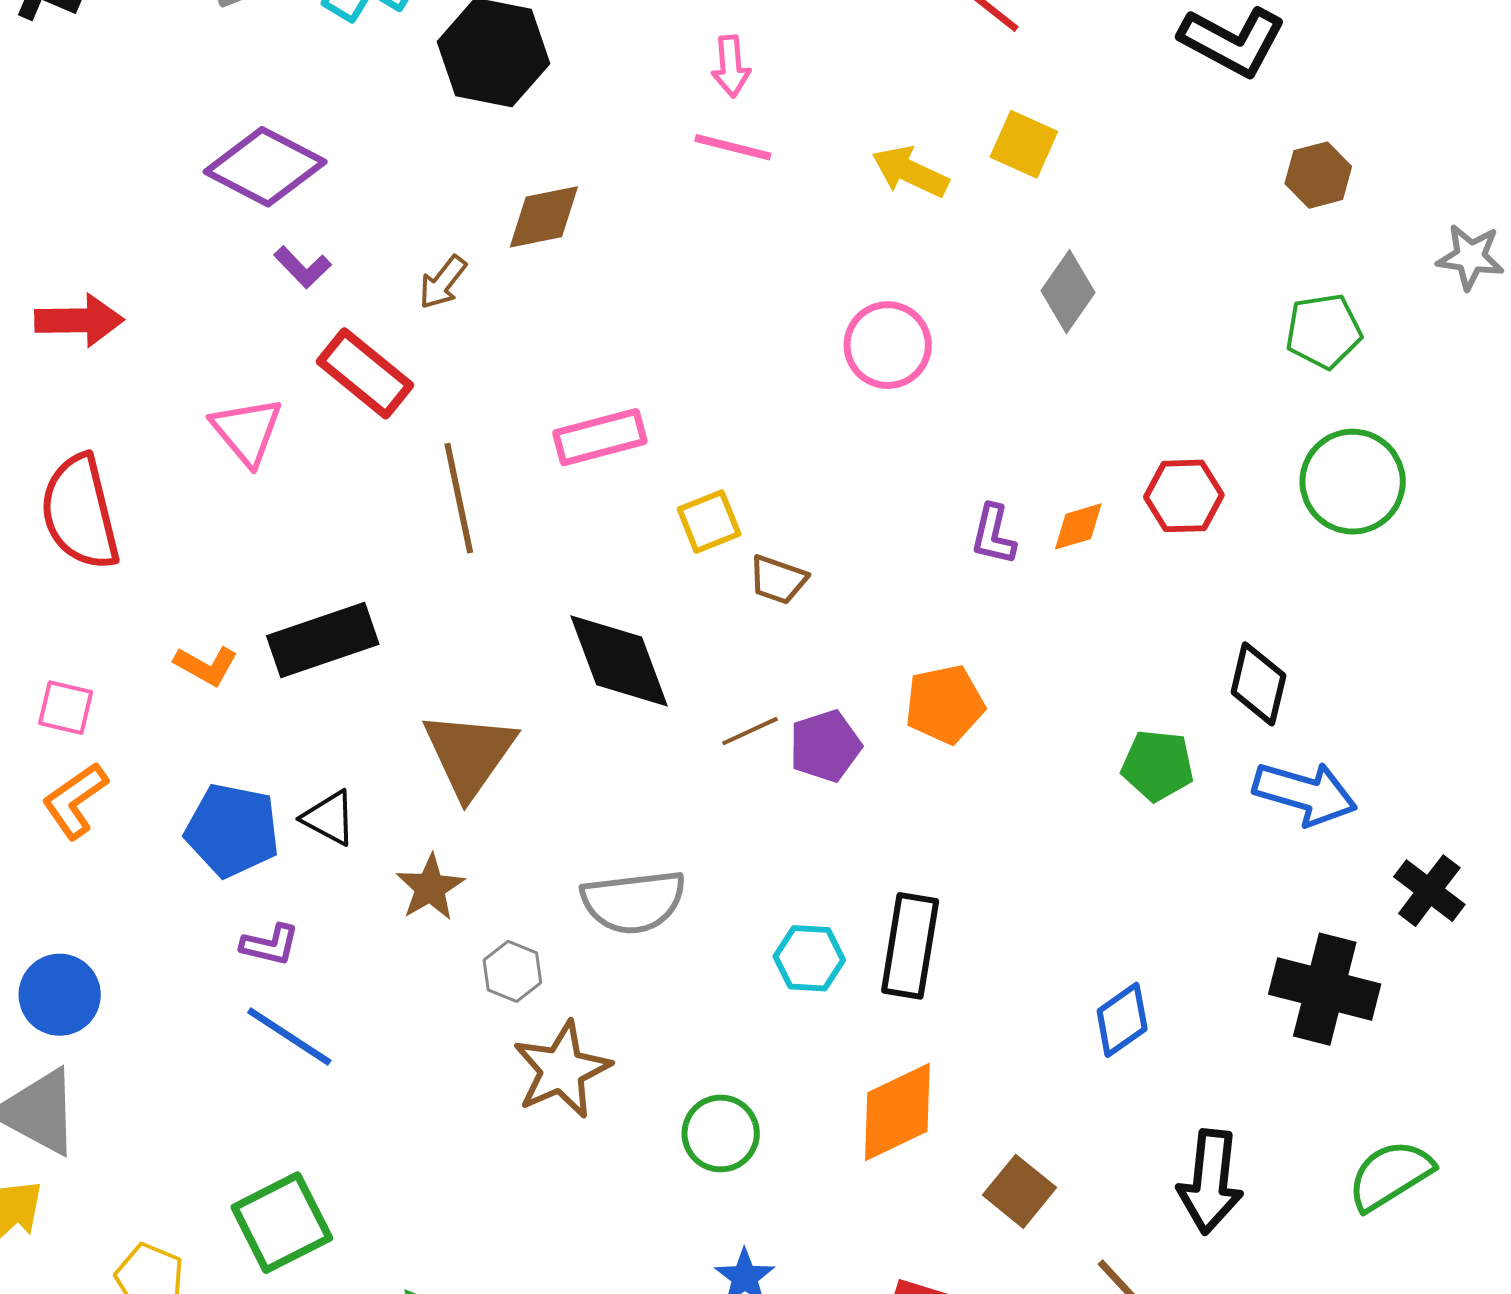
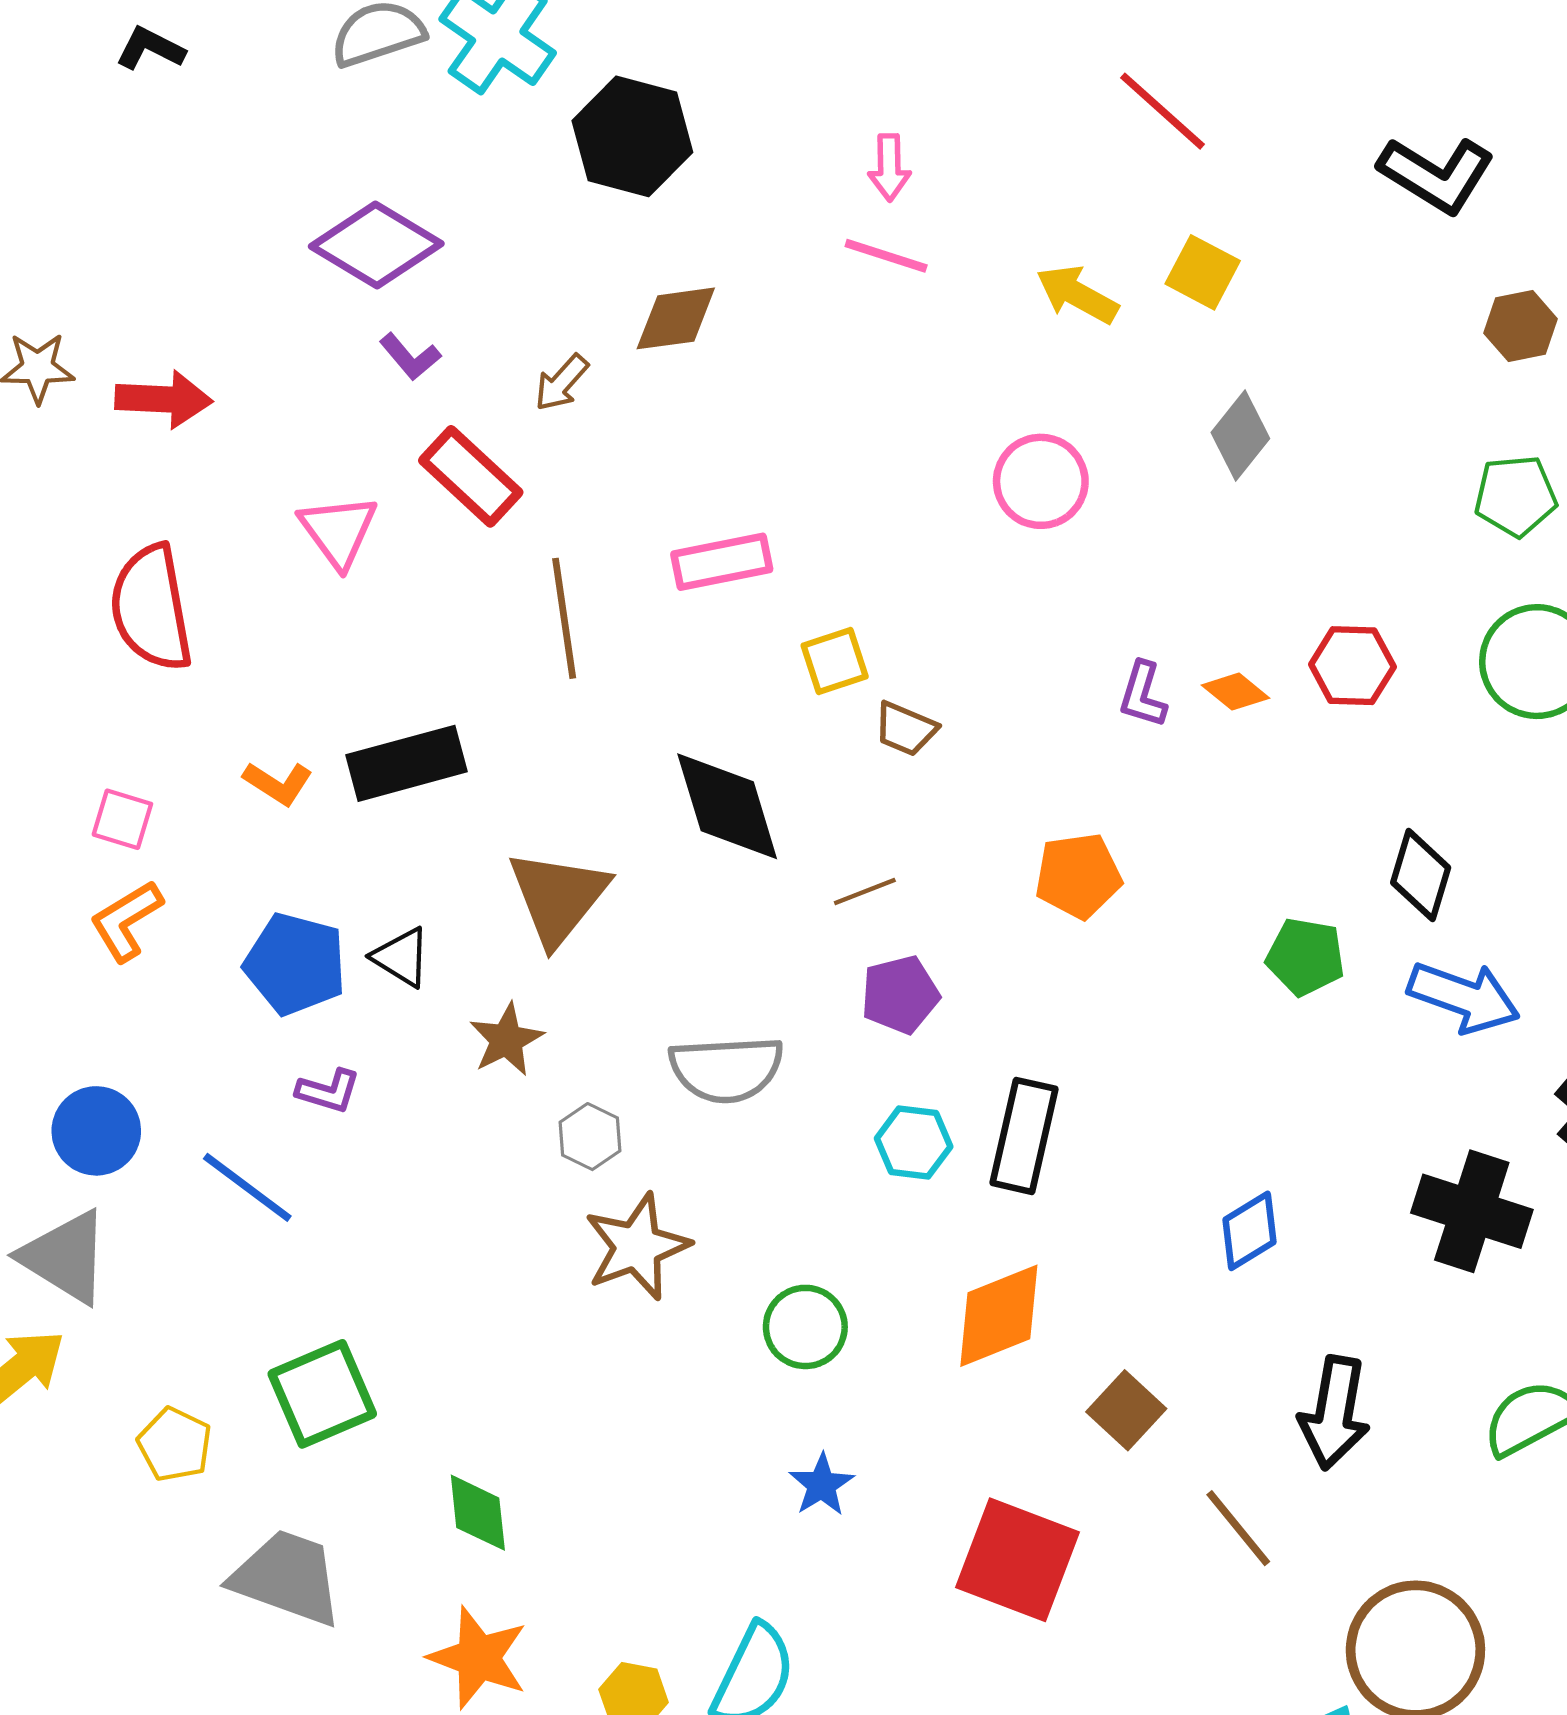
orange diamond: (1078, 526) -> (1236, 692), turned 52
purple pentagon: (825, 746) -> (900, 995), moved
blue line: (289, 1037) -> (247, 1187), moved

